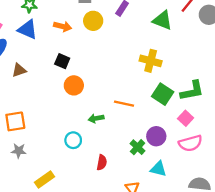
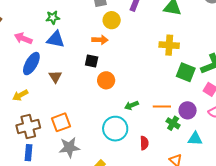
orange arrow: (63, 26) -> (100, 40), moved
brown triangle: (19, 70) -> (55, 77), turned -32
orange line: (124, 104) -> (162, 107), moved
cyan circle: (73, 140) -> (115, 129), size x1.6
gray star: (19, 151) -> (69, 147), size x1.5

